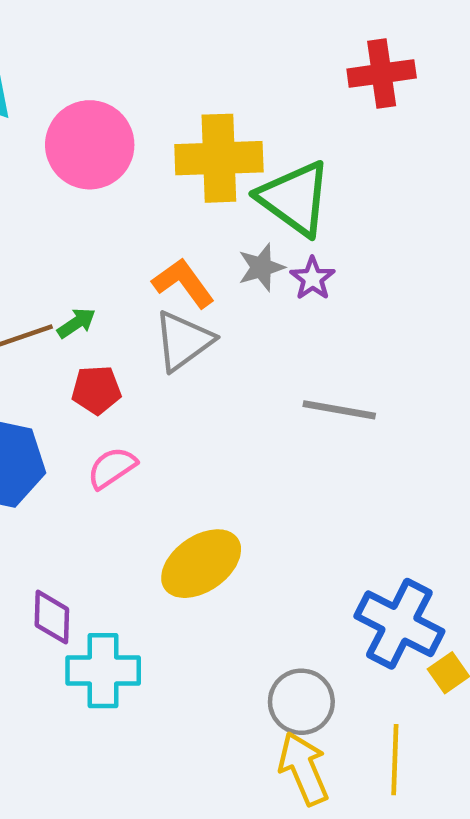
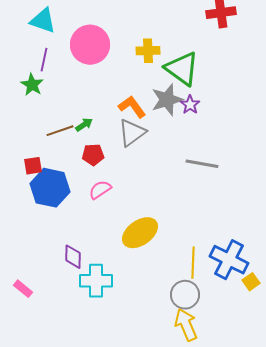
yellow cross: (219, 158) -> (148, 51), size x0.6
gray star: (261, 267) -> (167, 100), size x1.5
yellow line: (395, 760) -> (193, 263), moved

